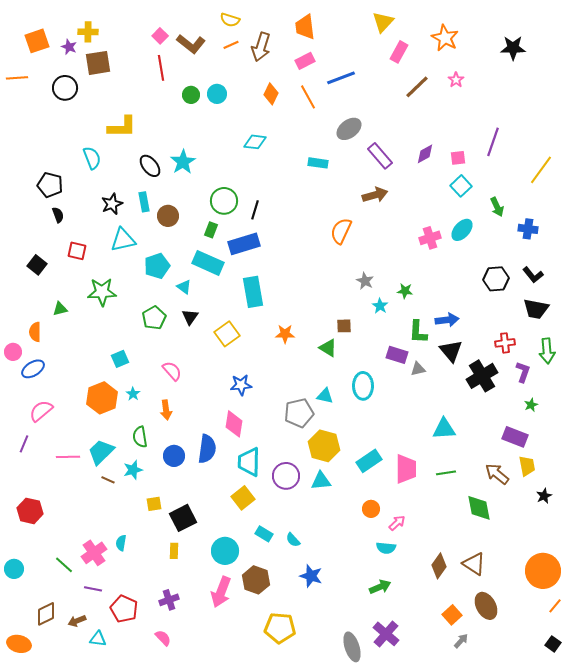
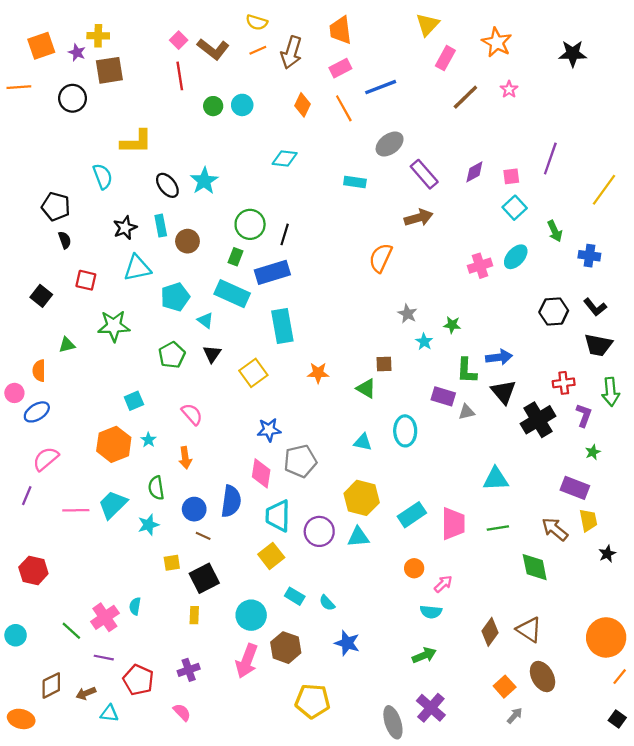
gray pentagon: (299, 413) -> (300, 461), moved
brown line: (108, 480) -> (203, 536), moved

